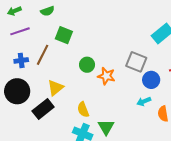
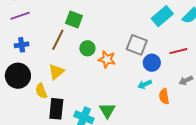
green square: (64, 35) -> (74, 20), moved
brown line: (43, 55) -> (58, 40), moved
black rectangle: (43, 109) -> (56, 109), moved, turned -45
yellow semicircle: (83, 110) -> (41, 91), moved

